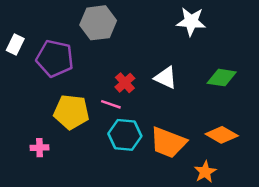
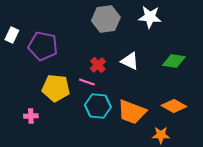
gray hexagon: (98, 23) -> (106, 19), moved
orange star: (205, 172) -> (161, 135), turned 30

